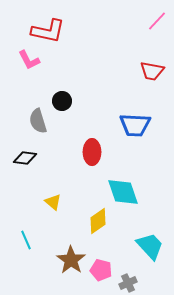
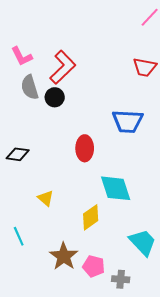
red L-shape: (48, 31) -> (63, 67), moved, turned -56
gray semicircle: (38, 121) -> (30, 87), moved
gray cross: (128, 283) -> (121, 279), turned 30

